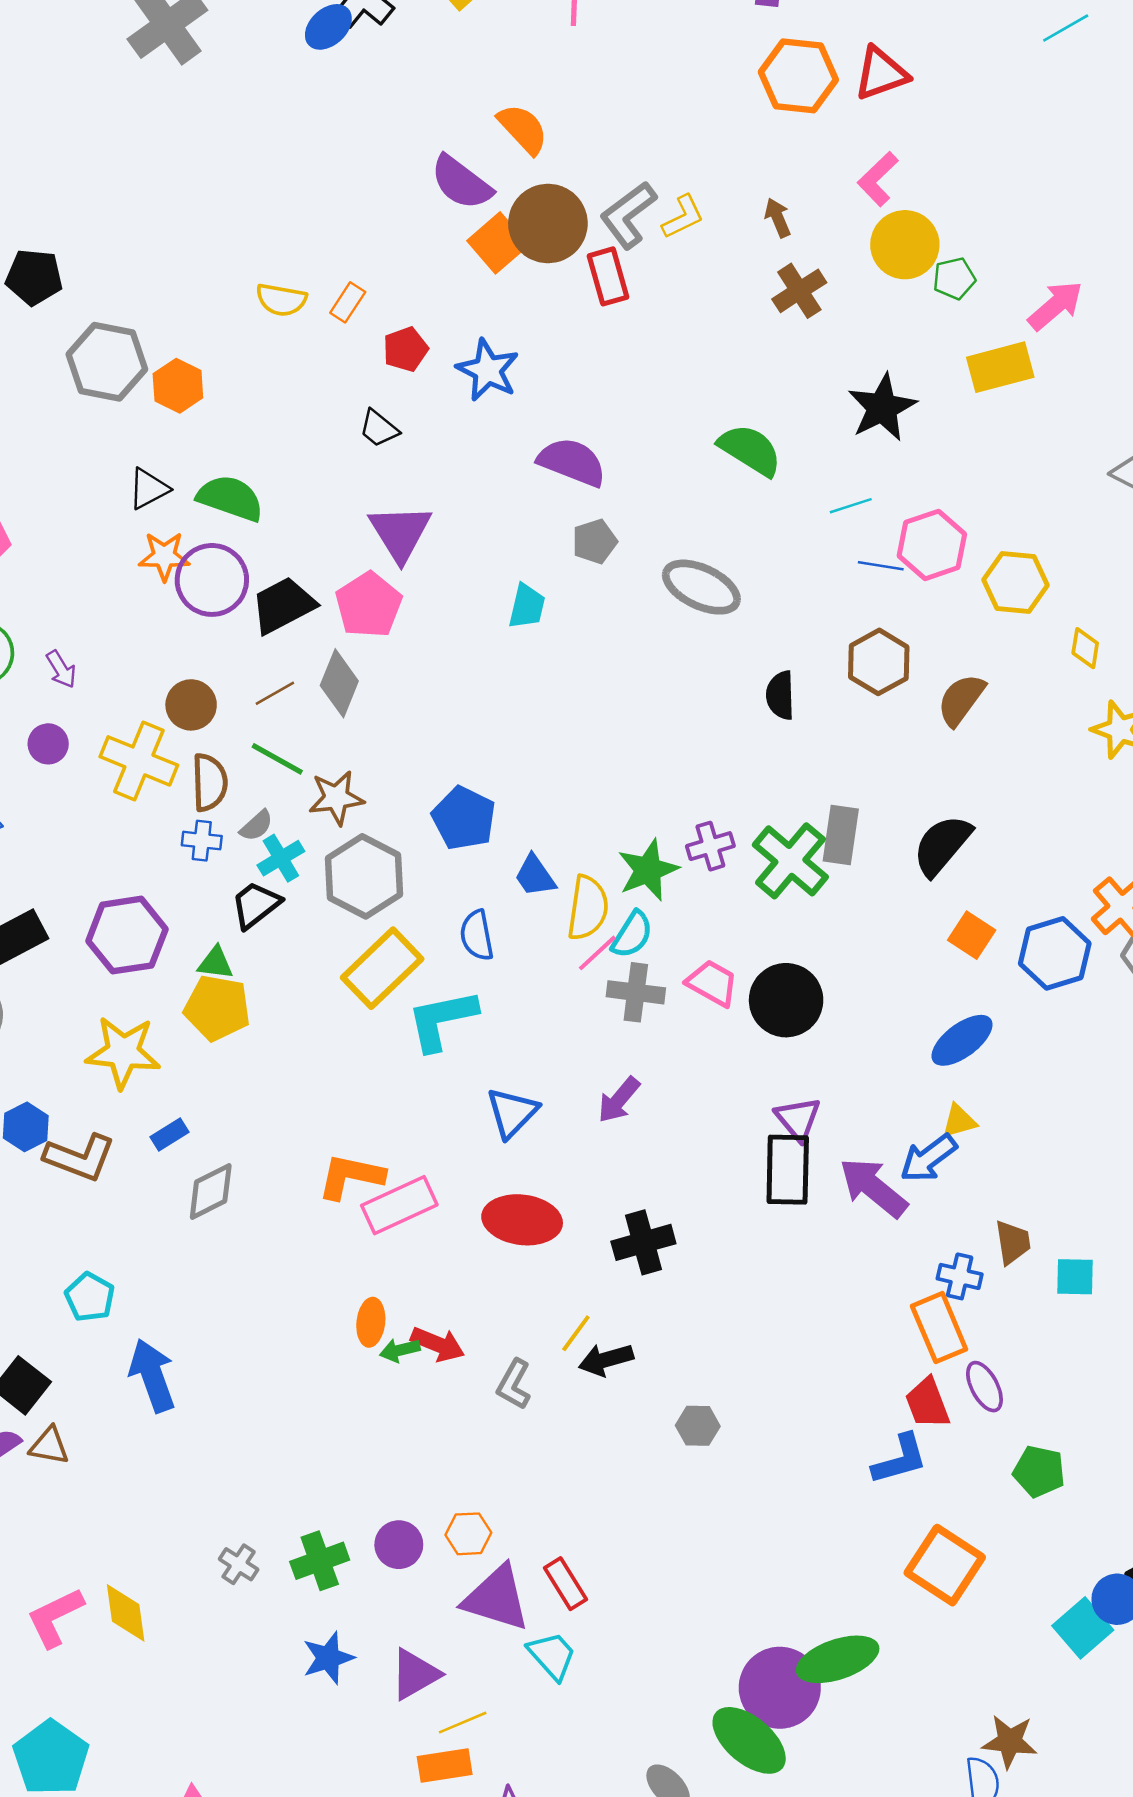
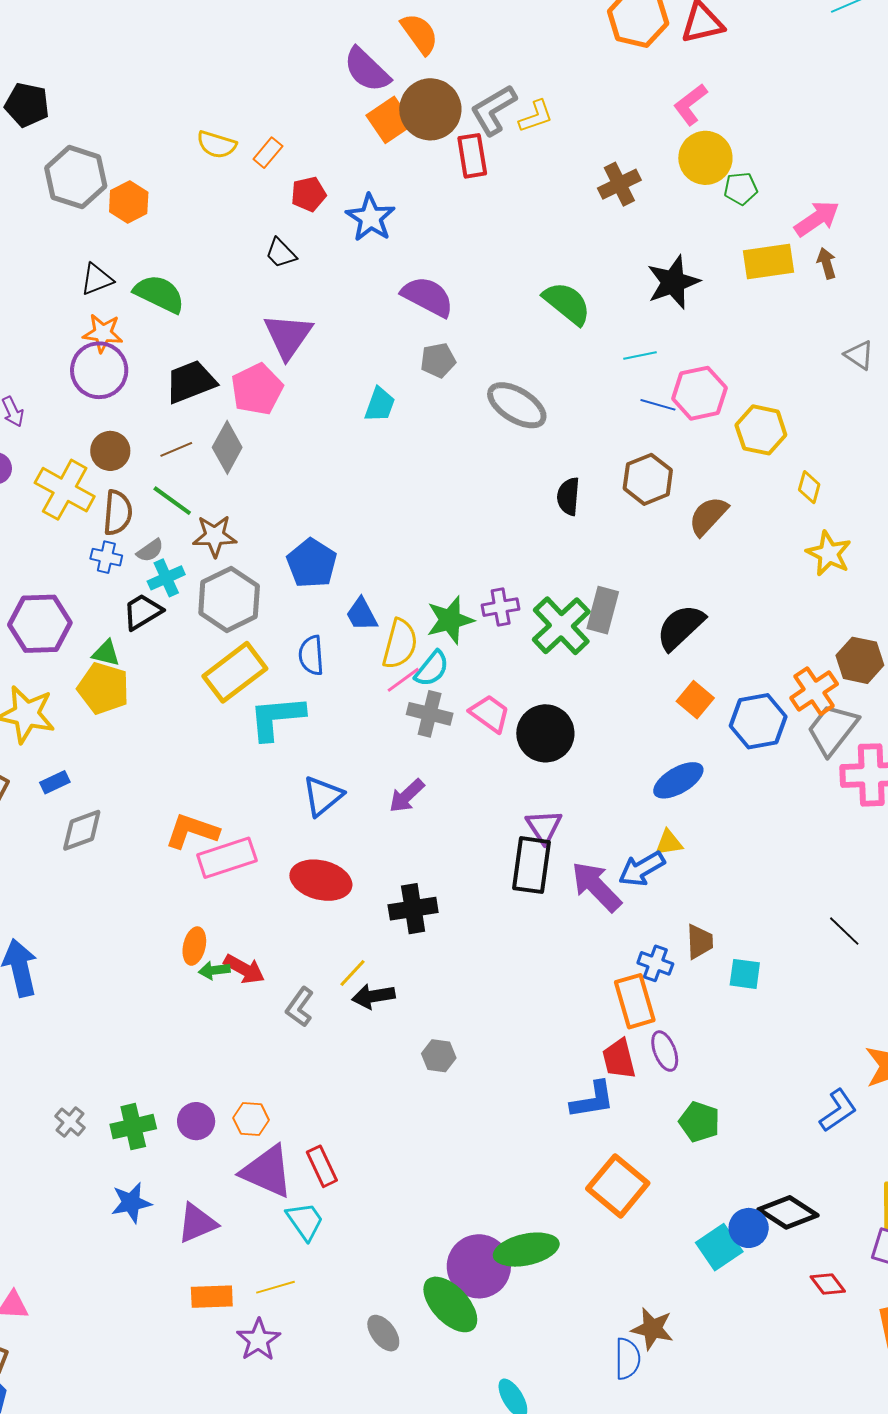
brown arrow: (778, 218) -> (827, 263), moved
purple circle: (212, 580) -> (99, 370), moved
yellow line: (463, 1723) -> (275, 1287), moved

